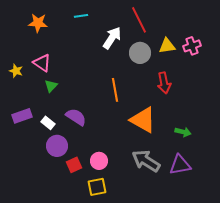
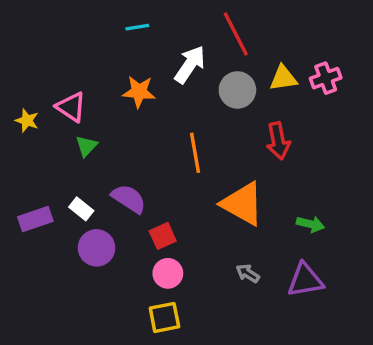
orange star: (38, 23) -> (139, 92), moved
purple rectangle: (22, 116) -> (35, 219), moved
gray arrow: (146, 161) -> (248, 273), size x0.5
red square: (74, 165) -> (163, 236), moved

